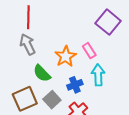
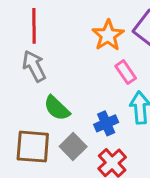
orange star: (66, 56) -> (108, 35), moved
brown square: (25, 99) -> (33, 147), turned 30

